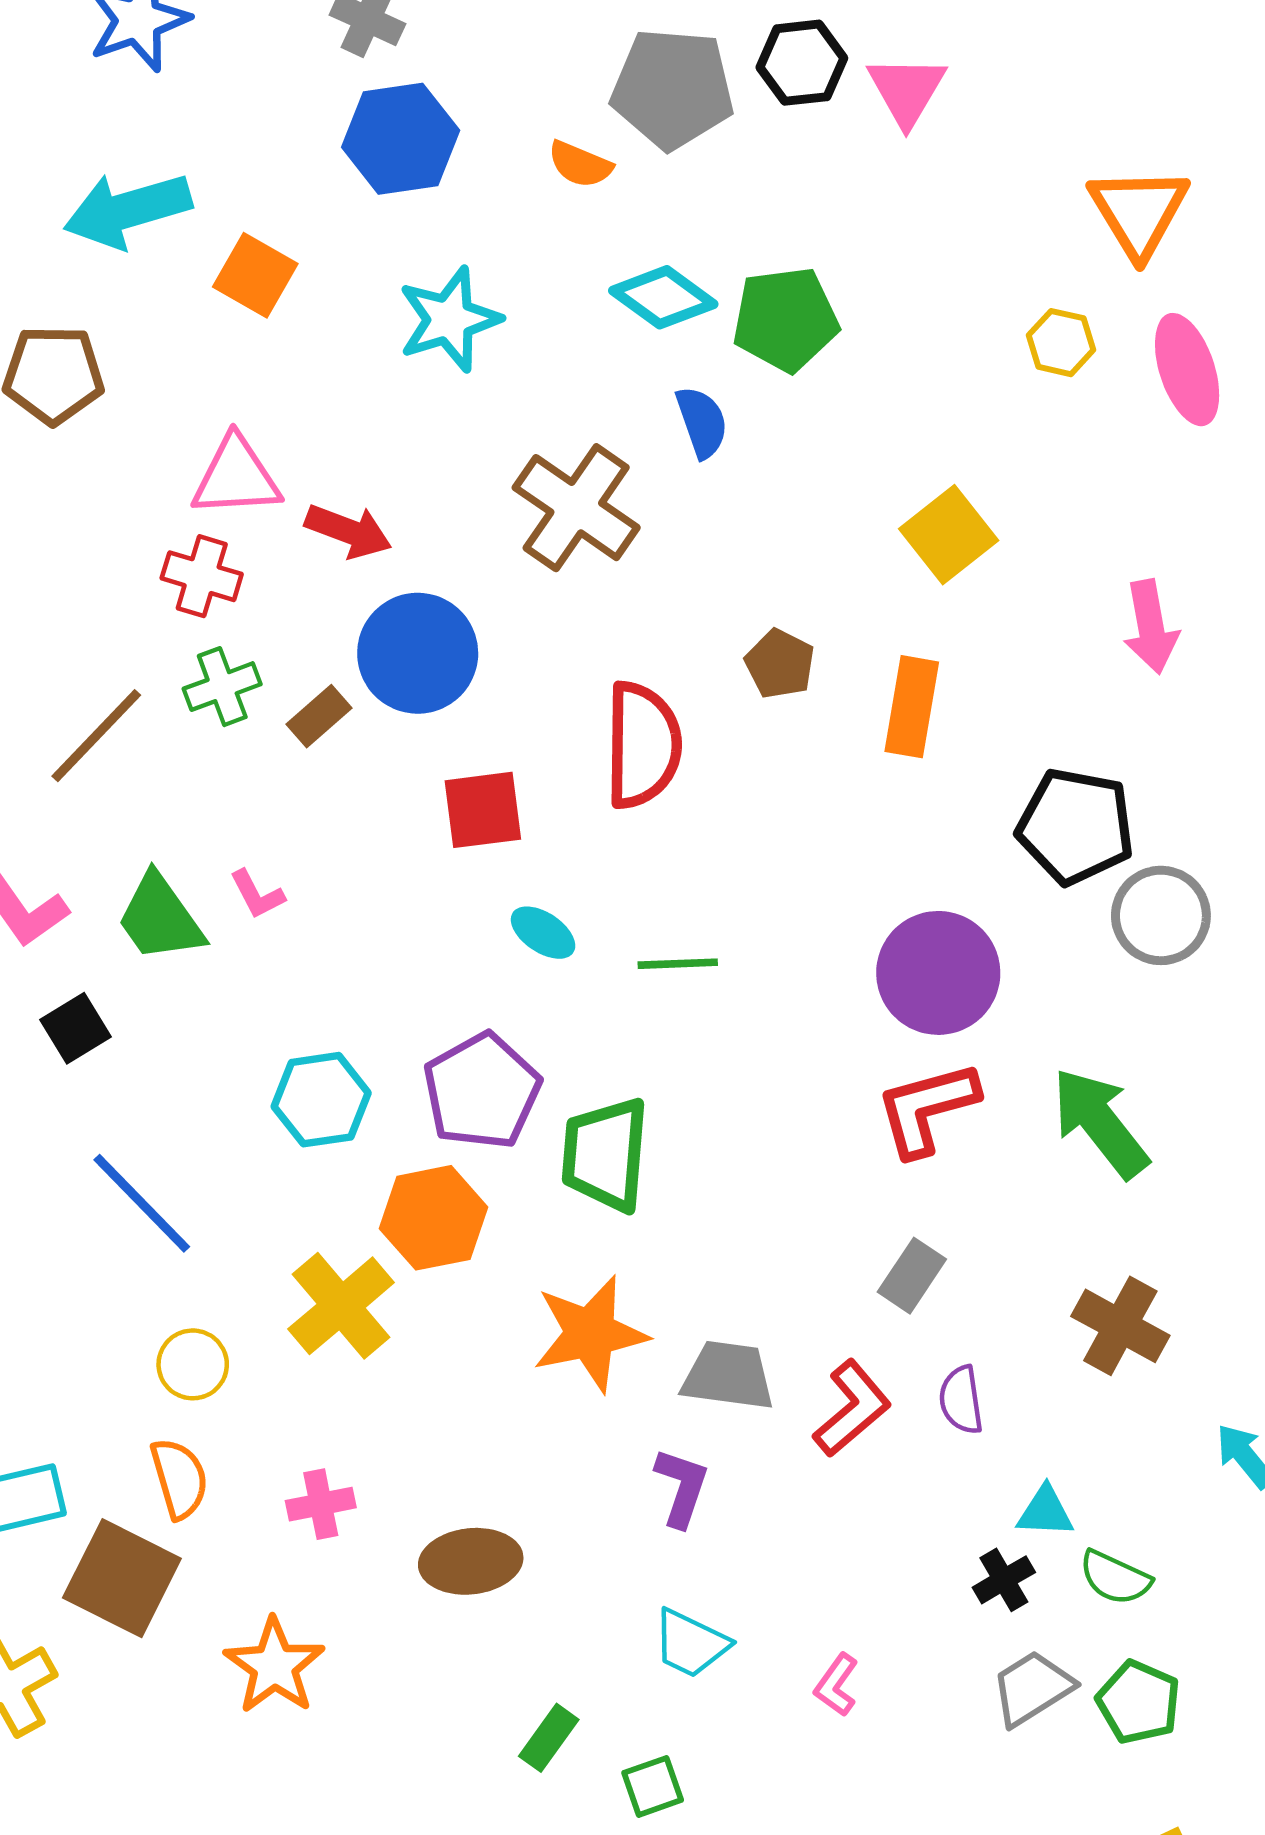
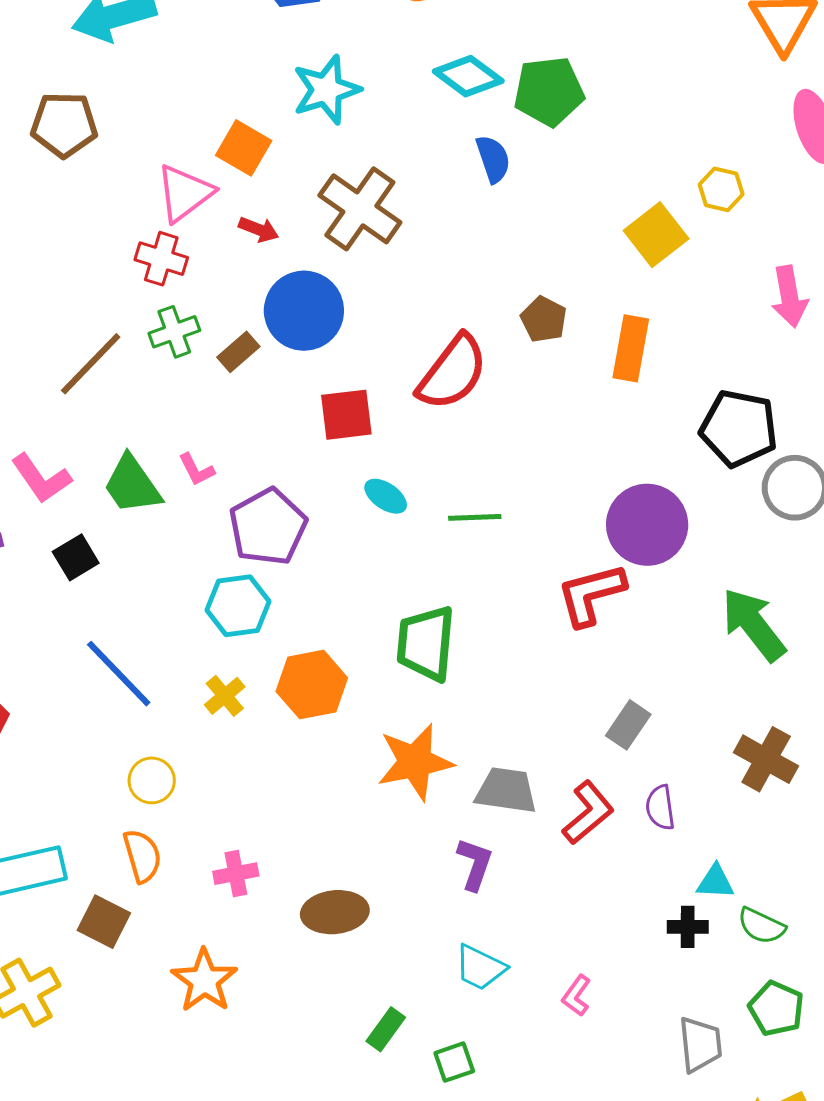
orange square: (255, 275) -> (244, 148), moved
yellow hexagon: (1061, 343) -> (721, 189), moved
pink triangle: (236, 477) -> (185, 193), turned -34
brown cross: (576, 508) -> (360, 209), moved
red arrow: (348, 531) -> (259, 229), size x0.7
red semicircle: (643, 745) -> (452, 373), turned 36
purple pentagon: (482, 1091) -> (268, 527), moved
red L-shape: (927, 1108) -> (591, 594), moved
yellow cross: (341, 1306) -> (225, 696), moved, size x0.6
brown square: (122, 1578) -> (104, 922), size x0.7
black cross: (1004, 1580) -> (688, 927), turned 30
gray trapezoid: (1032, 1688) -> (700, 1044), moved, turned 116

